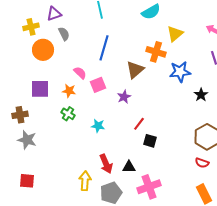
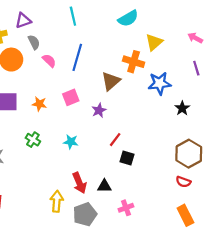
pink semicircle: (80, 73) -> (49, 61), moved
green cross: (68, 114) -> (33, 140), moved
pink cross: (149, 187) -> (126, 208), size x0.6

